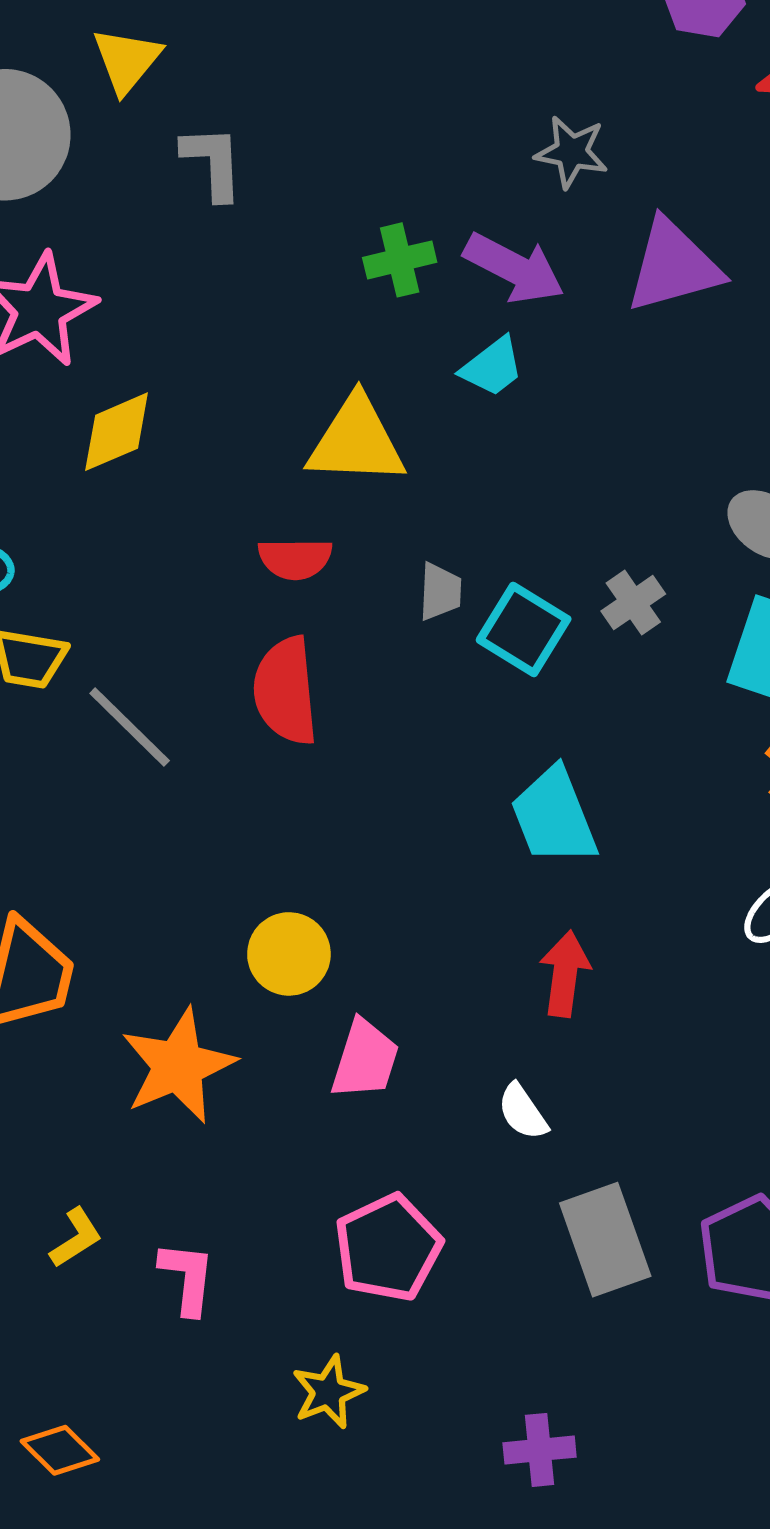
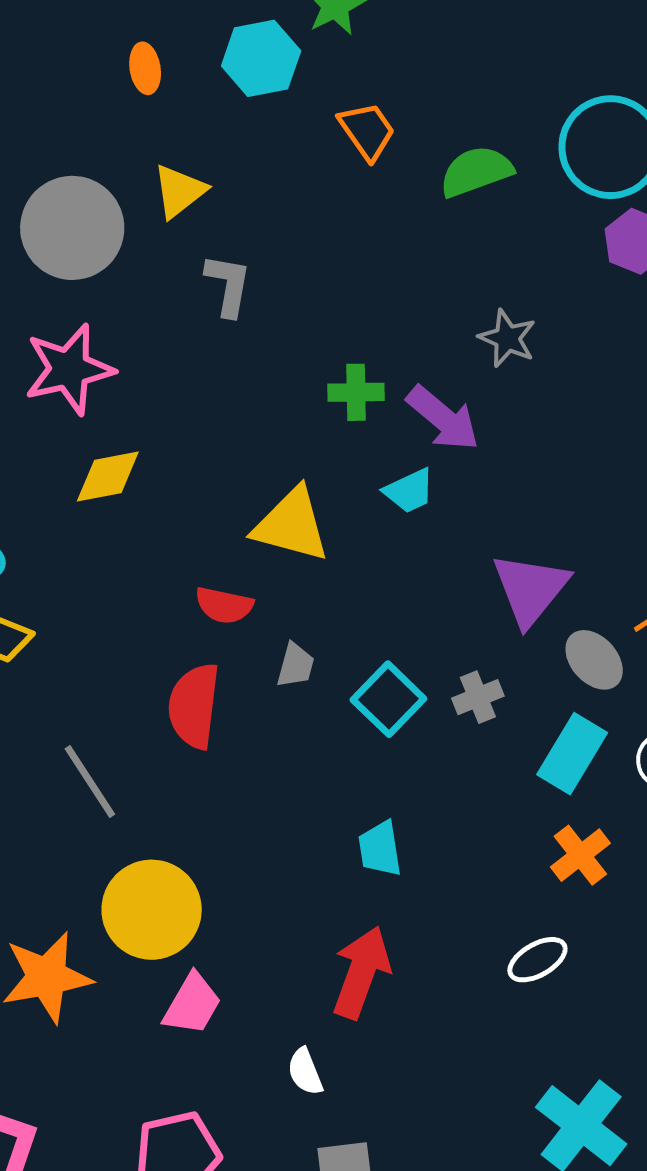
purple triangle: (673, 266) -> (530, 589), moved, turned -48
gray trapezoid: (440, 592) -> (296, 665), moved
gray line: (130, 727) -> (90, 781), moved
cyan trapezoid: (554, 816) -> (380, 849), size x0.7
yellow circle: (289, 954) -> (152, 910), size x1.5
red arrow: (565, 974) -> (361, 972), size x1.4

